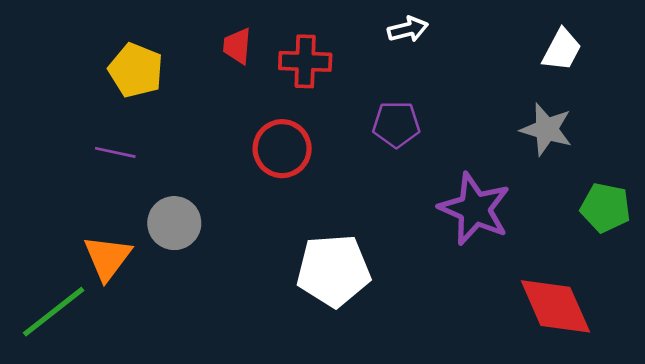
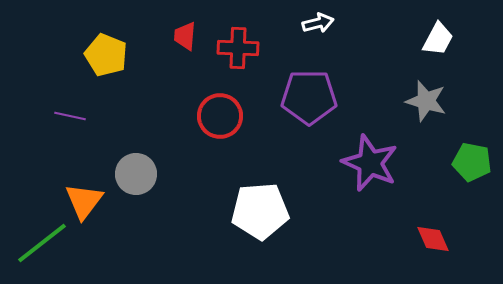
purple pentagon: (396, 124) -> (309, 97), size x1.5
purple line: (115, 152) -> (70, 116), moved
red diamond: (555, 306) -> (433, 239), size x0.6

